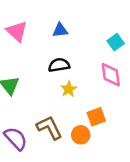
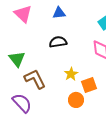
yellow star: (69, 89) -> (71, 74), moved
brown L-shape: (49, 128) -> (35, 79), moved

